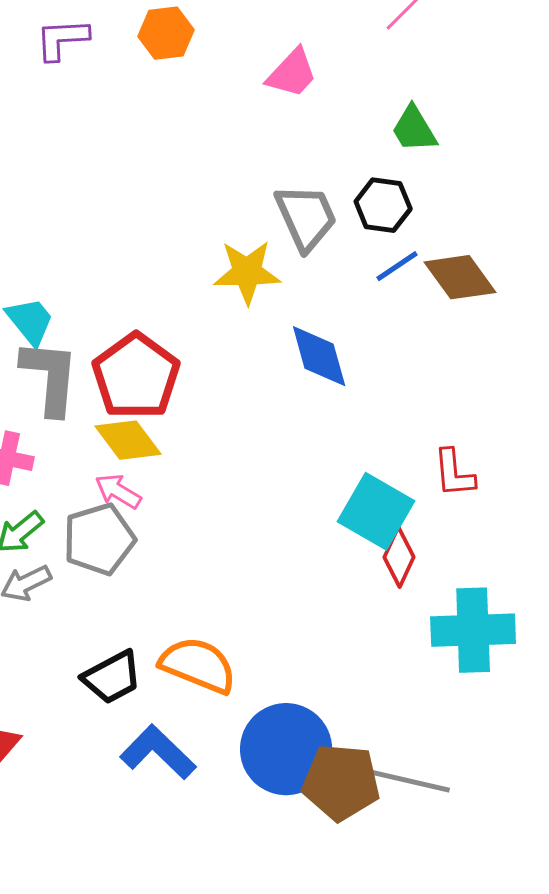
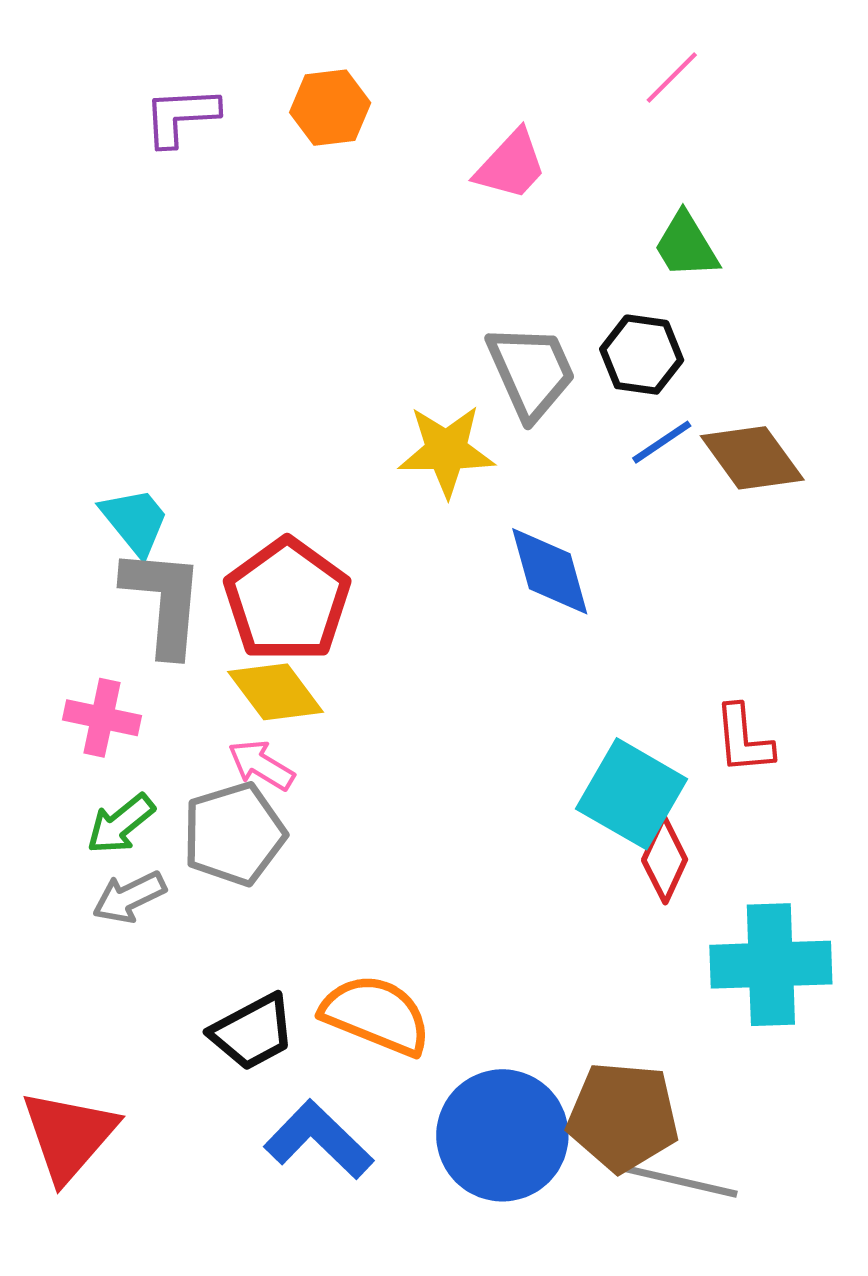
brown pentagon: (341, 782) -> (623, 1117), moved

